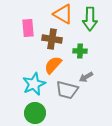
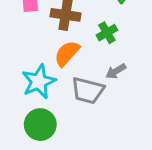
green cross: (80, 51) -> (107, 33), turned -32

